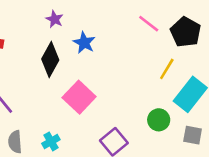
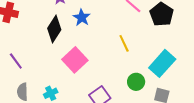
yellow line: (167, 69) -> (124, 43), moved, turned -60

